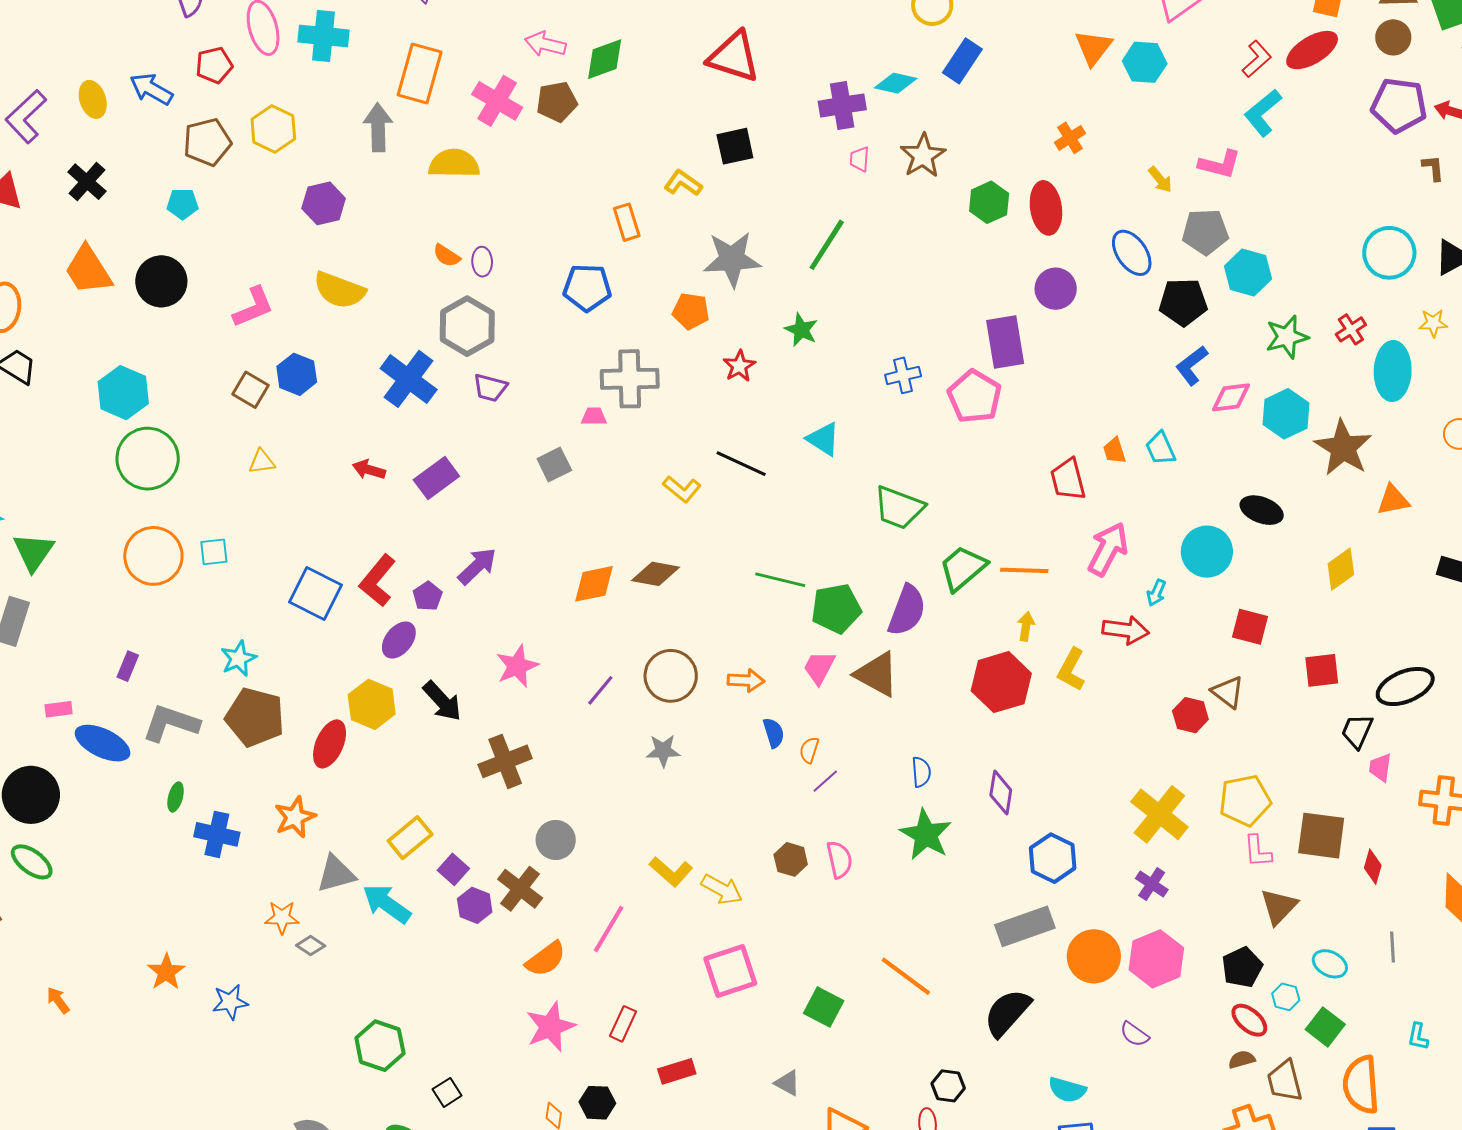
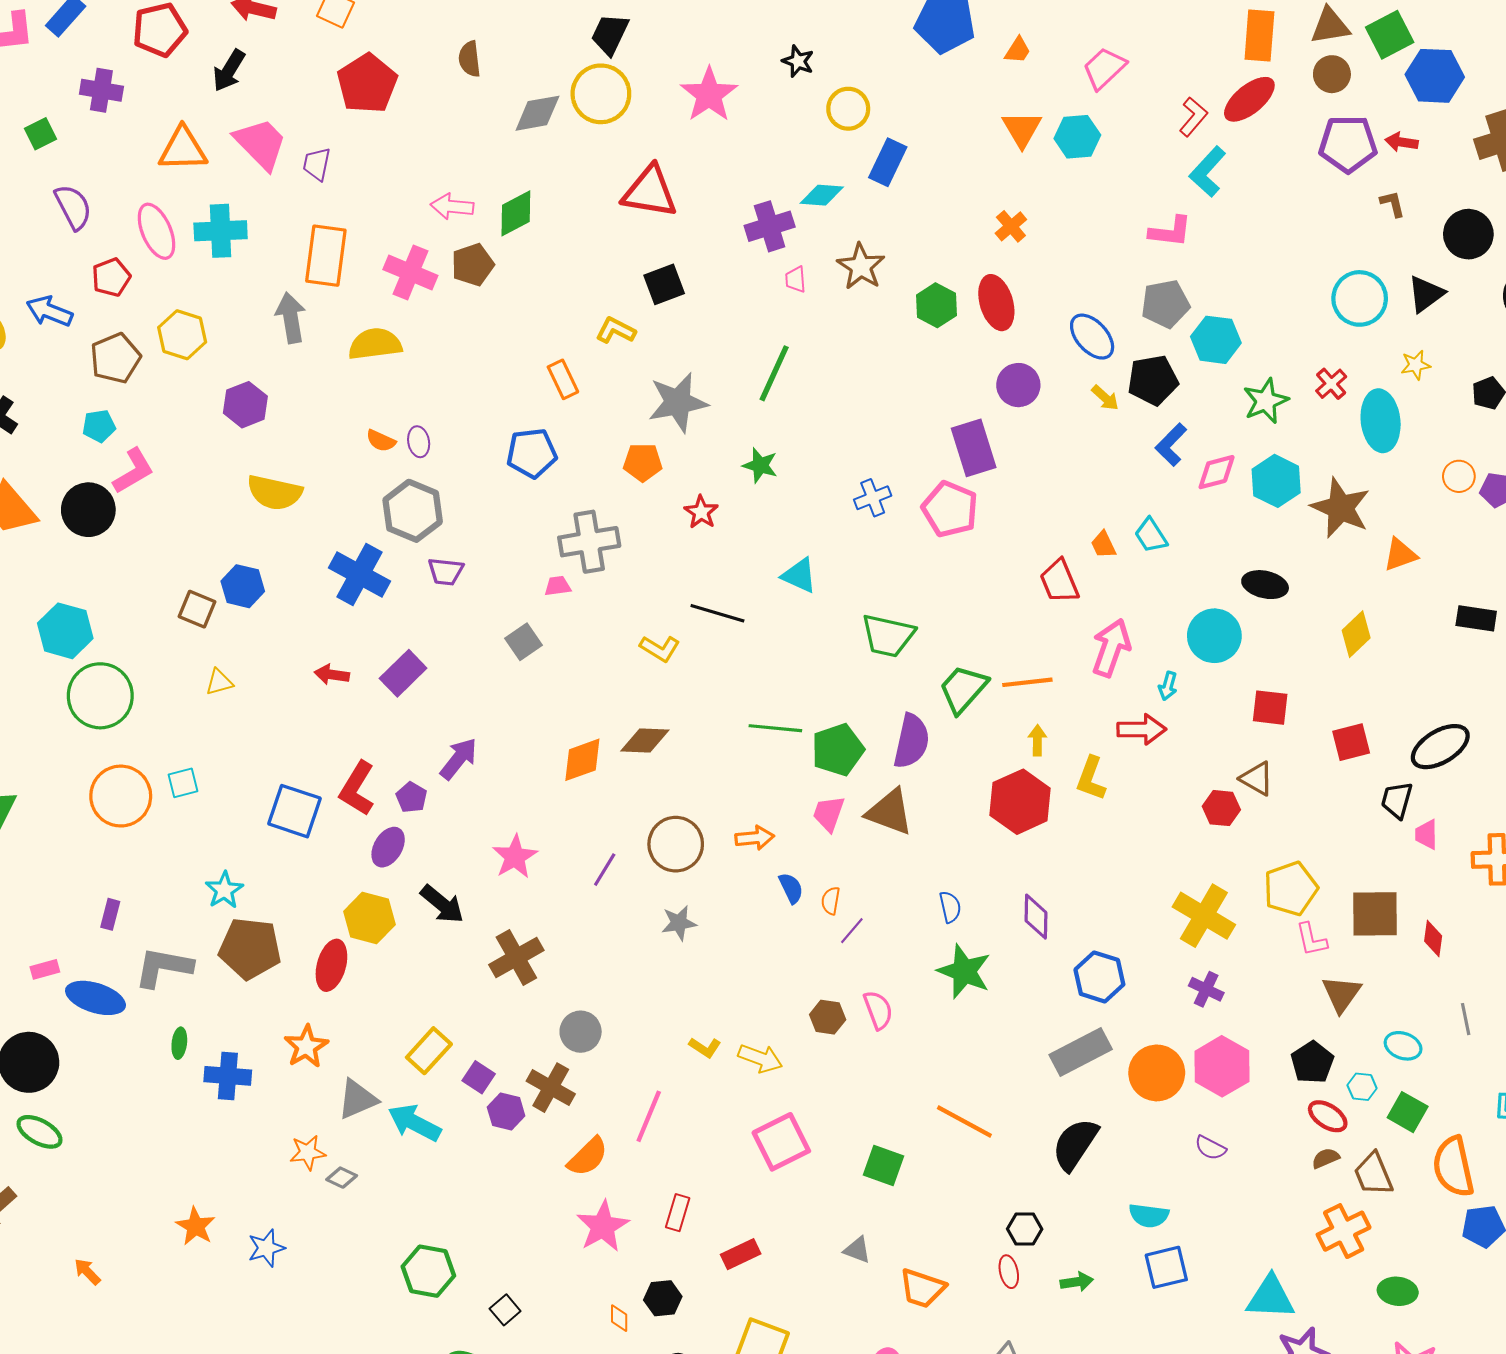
yellow arrow: (1160, 180) -> (1105, 398), moved
pink L-shape: (253, 307) -> (133, 471), moved
yellow L-shape: (671, 872) -> (705, 1047), size x0.7

